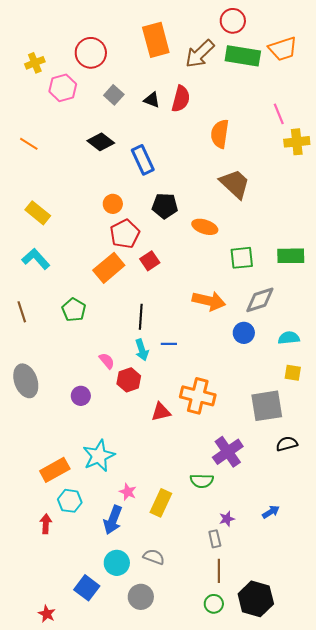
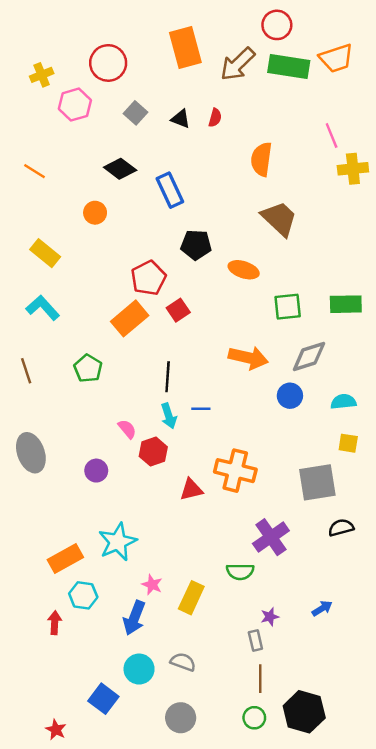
red semicircle: (181, 99) -> (215, 118), size x0.6
orange circle: (113, 204) -> (95, 213), moved
gray circle: (141, 597) -> (181, 718), moved

